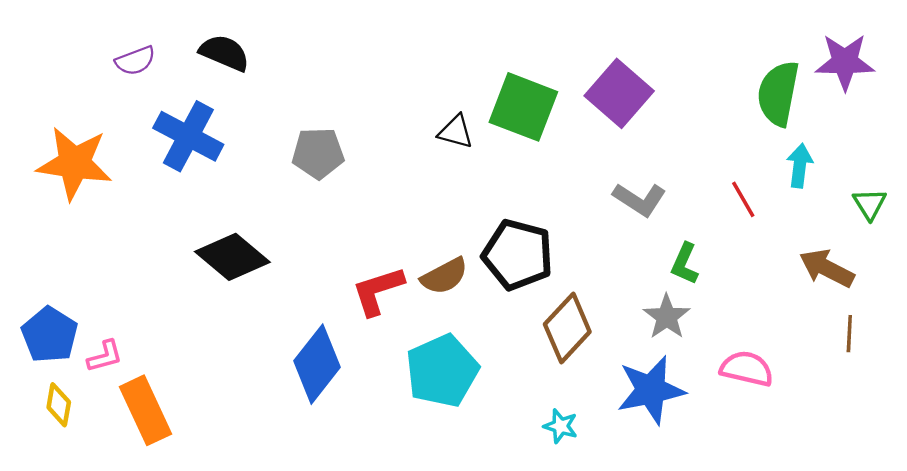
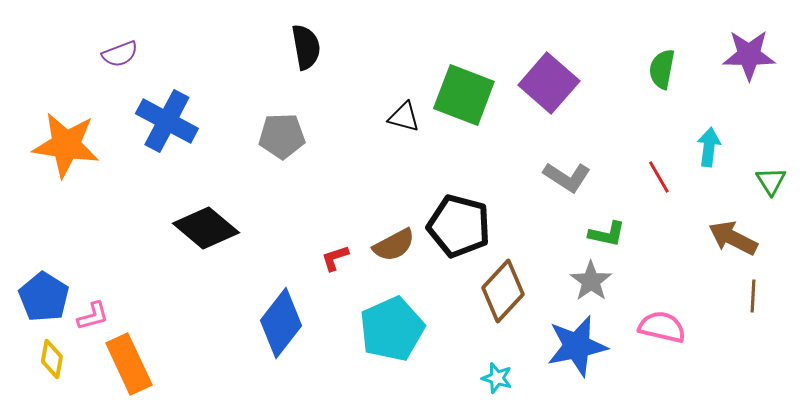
black semicircle: (224, 53) -> (306, 47), moved, turned 57
green semicircle: (778, 93) -> (662, 69), moved, size x0.7
green L-shape: (685, 264) -> (607, 234), turned -102
red L-shape: (378, 291) -> (335, 258), size x0.6

